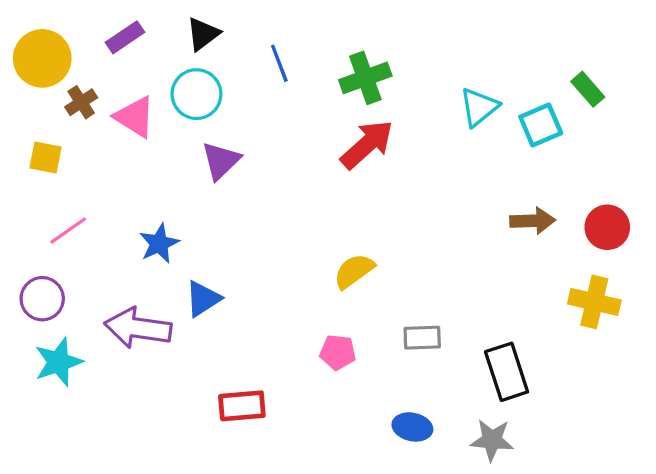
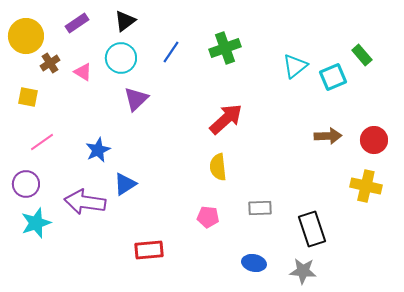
blue line: (279, 63) -> (171, 52), moved, turned 55
pink triangle: (135, 117) -> (83, 72), size x0.7
red arrow: (367, 144) -> (226, 119), moved
yellow semicircle: (354, 271) -> (218, 167), turned -60

